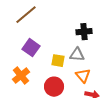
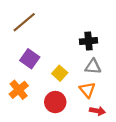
gray triangle: (77, 55) -> (93, 67), moved
yellow square: (58, 61) -> (60, 73), turned 32

